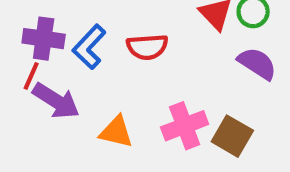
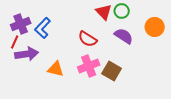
purple cross: (44, 39) -> (21, 24), turned -30
red semicircle: (147, 47) -> (88, 39), moved, turned 36
purple arrow: (56, 101) -> (27, 54), turned -40

